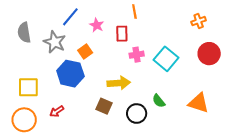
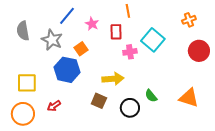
cyan square: (166, 59) -> (153, 40), moved

